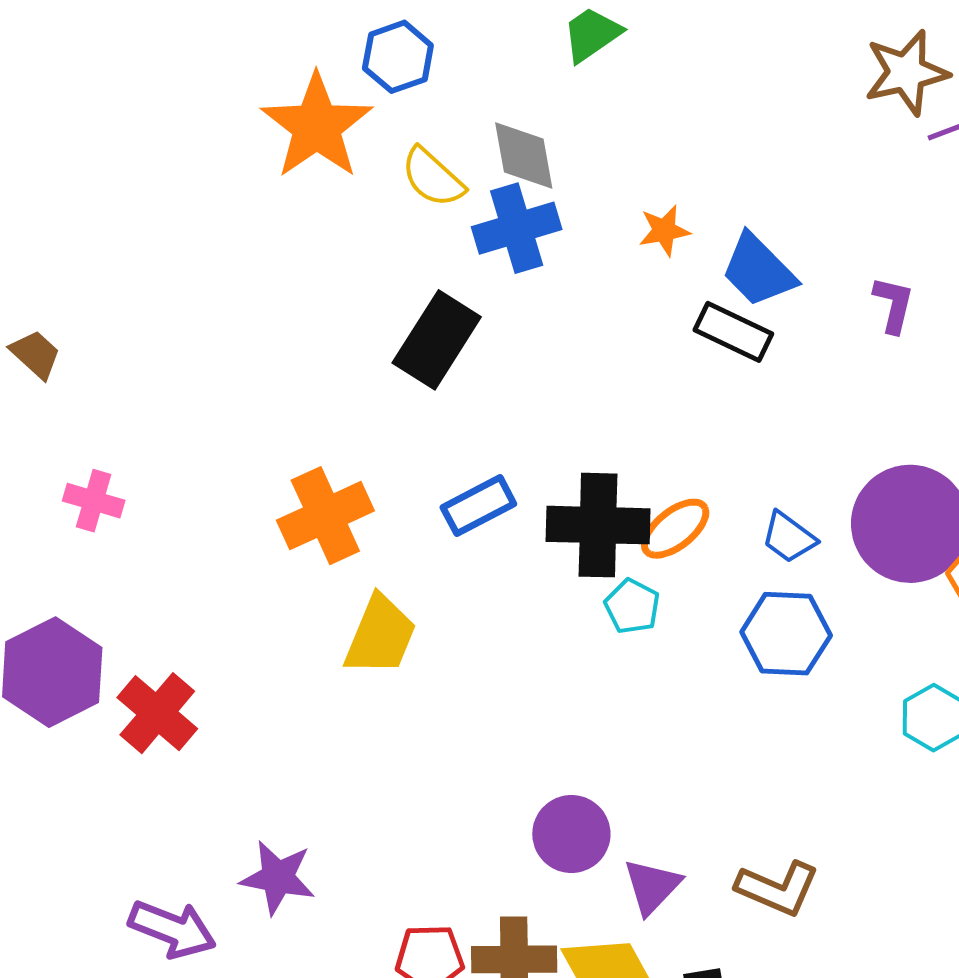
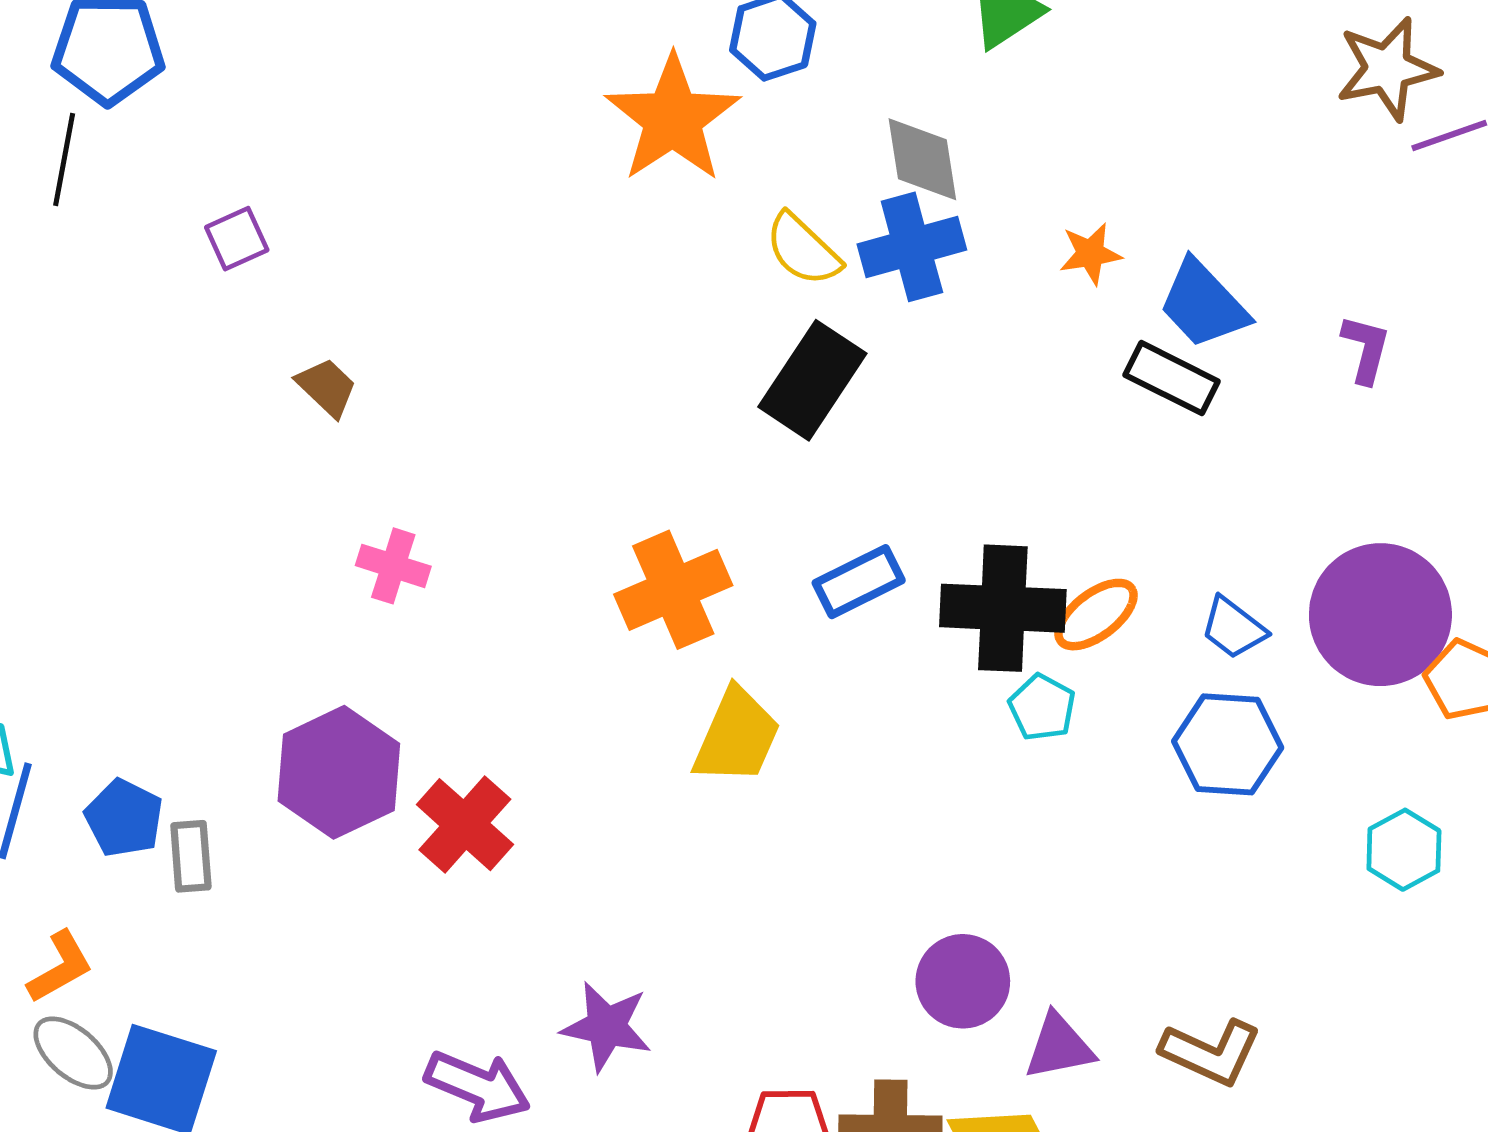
yellow semicircle: (433, 177) -> (803, 249), moved
purple triangle: (652, 886) -> (1059, 1047), turned 34

